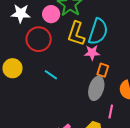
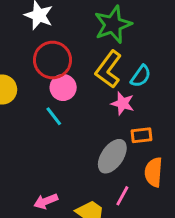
pink circle: (51, 14) -> (63, 87), moved
cyan semicircle: (98, 31) -> (141, 76), size x0.6
orange rectangle: (103, 70) -> (141, 135), moved, turned 48

